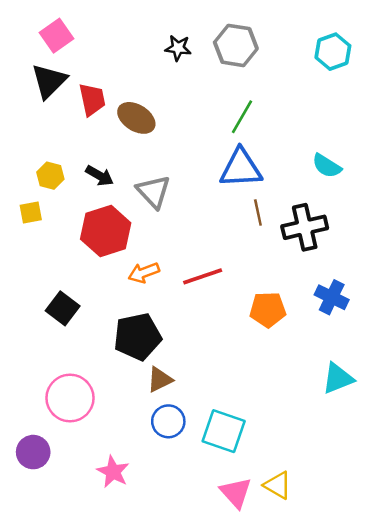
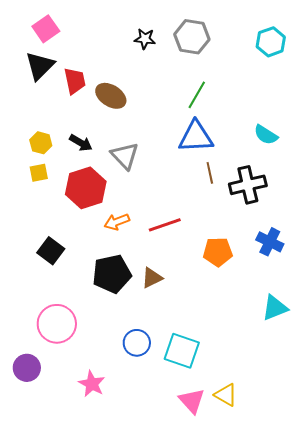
yellow square: (31, 213) -> (39, 173), moved
brown triangle: (160, 380) -> (152, 278), moved

